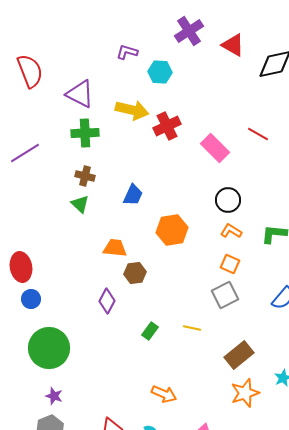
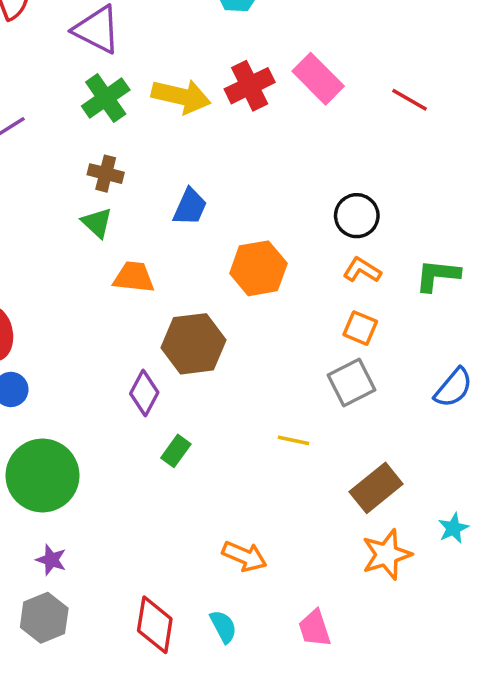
yellow arrow: (132, 110) -> (181, 96), moved
green cross: (85, 133) -> (106, 98), turned -32
pink rectangle: (215, 148) -> (318, 79), moved
orange trapezoid: (115, 248) -> (134, 277), moved
brown hexagon: (135, 273) -> (193, 344), size x1.6
green rectangle: (150, 331) -> (176, 451), moved

